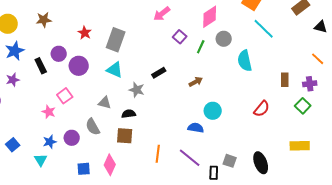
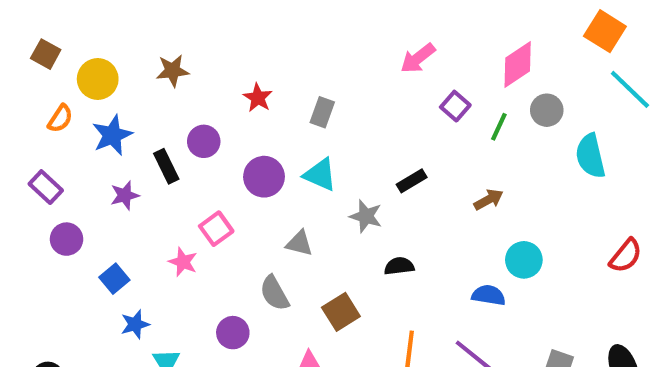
gray rectangle: (116, 40) -> (322, 112), size x0.6
purple circle: (79, 66) -> (264, 177), moved
purple star: (13, 80) -> (125, 195), moved
black semicircle: (129, 114) -> (399, 266), moved
brown square: (125, 136) -> (341, 312), turned -36
purple circle: (72, 138) -> (233, 333), moved
blue star: (50, 142) -> (135, 324), moved
blue square: (13, 145) -> (114, 279), moved

